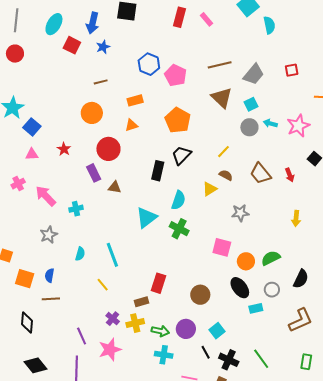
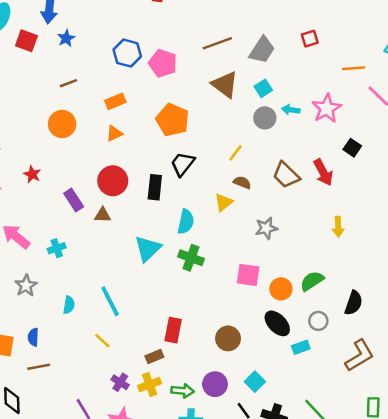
red circle: (108, 149) -> (113, 181), moved
red arrow: (290, 175) -> (323, 172), size x1.5

